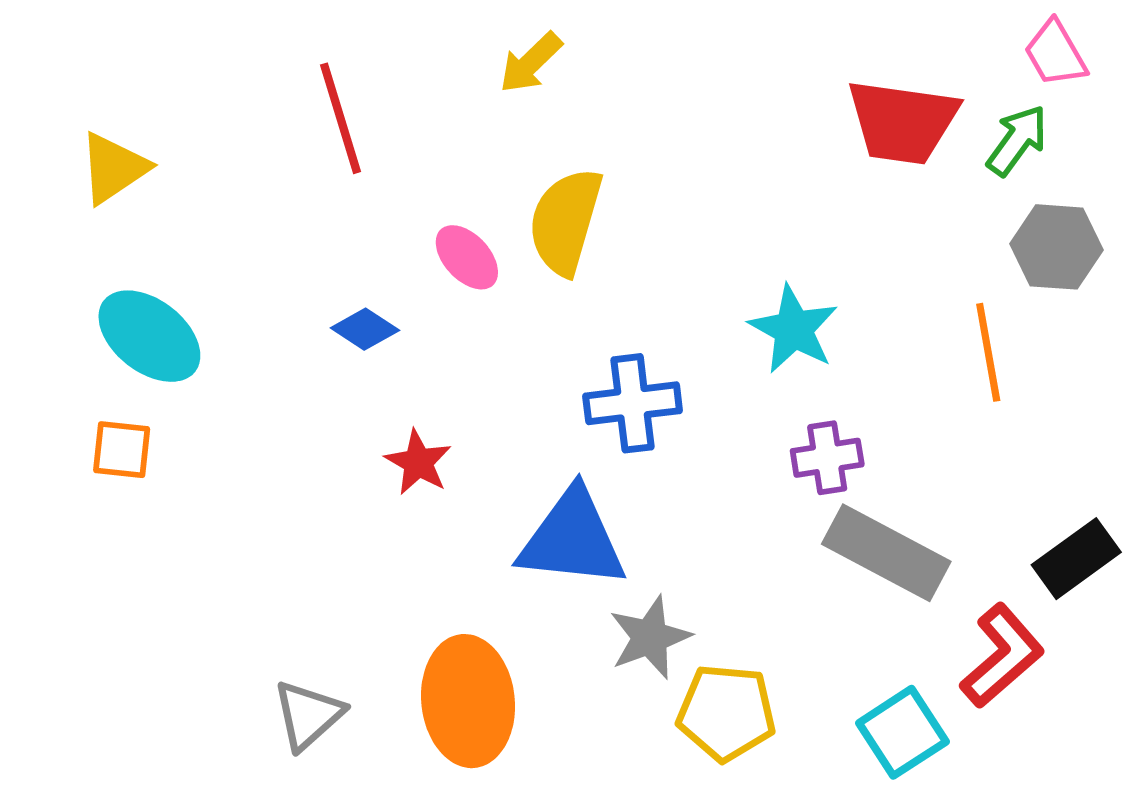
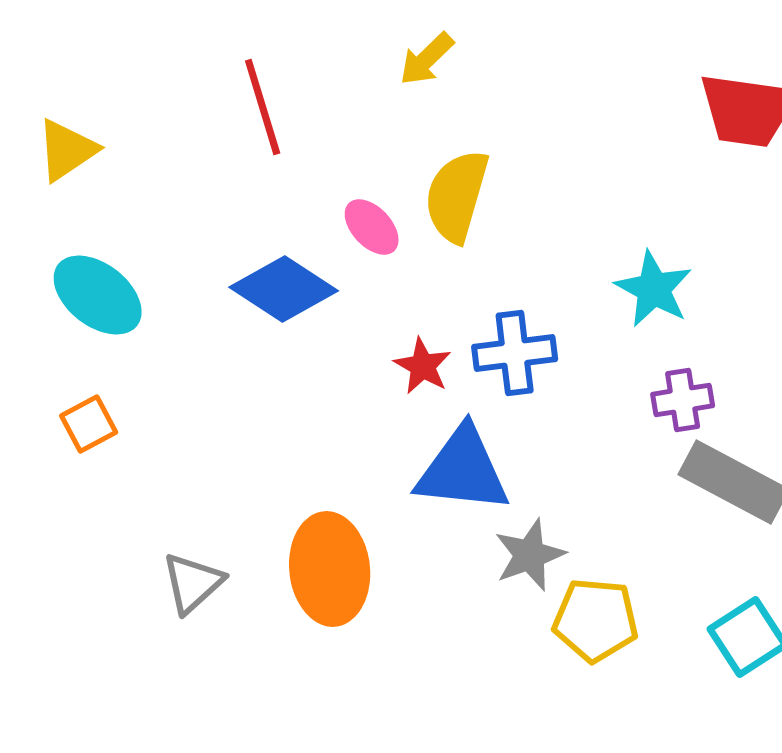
blue diamond: (365, 329) -> (284, 289), size x1.8
orange square: (122, 450) -> (89, 424), moved, turned -34
red star: (418, 462) -> (423, 366), moved
orange ellipse: (468, 701) -> (330, 569), moved
gray triangle: (308, 715) -> (193, 583), moved

